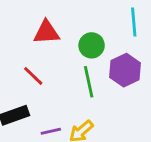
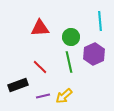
red line: (33, 76) -> (40, 67), moved

